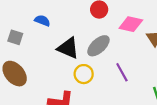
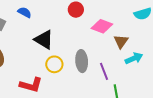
gray ellipse: (98, 46) -> (82, 61), moved, turned -60
purple line: (122, 72) -> (104, 71), moved

